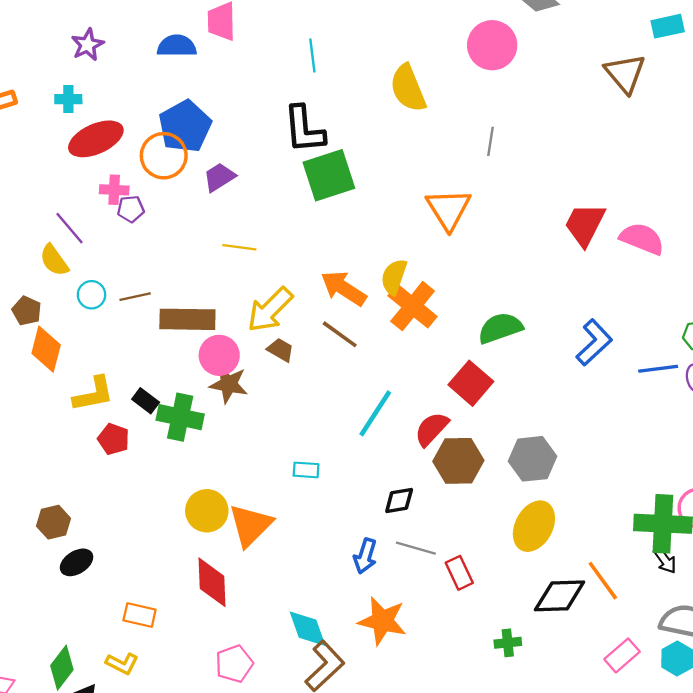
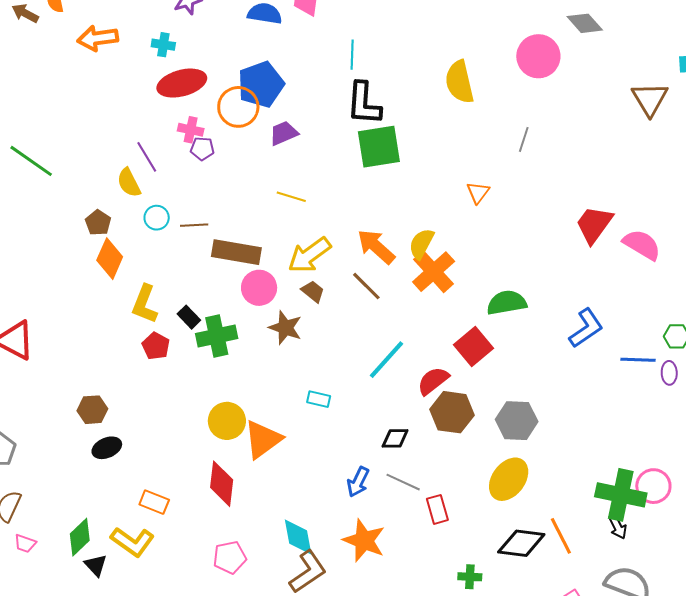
cyan line: (312, 56) -> (352, 55), moved
orange triangle: (448, 209) -> (478, 192), size x0.6
brown star: (229, 384) -> (285, 328), moved
yellow L-shape: (94, 394) -> (145, 304), turned 114
green cross: (180, 417) -> (217, 336), turned -33
yellow L-shape: (122, 663) -> (132, 542), size x1.5

